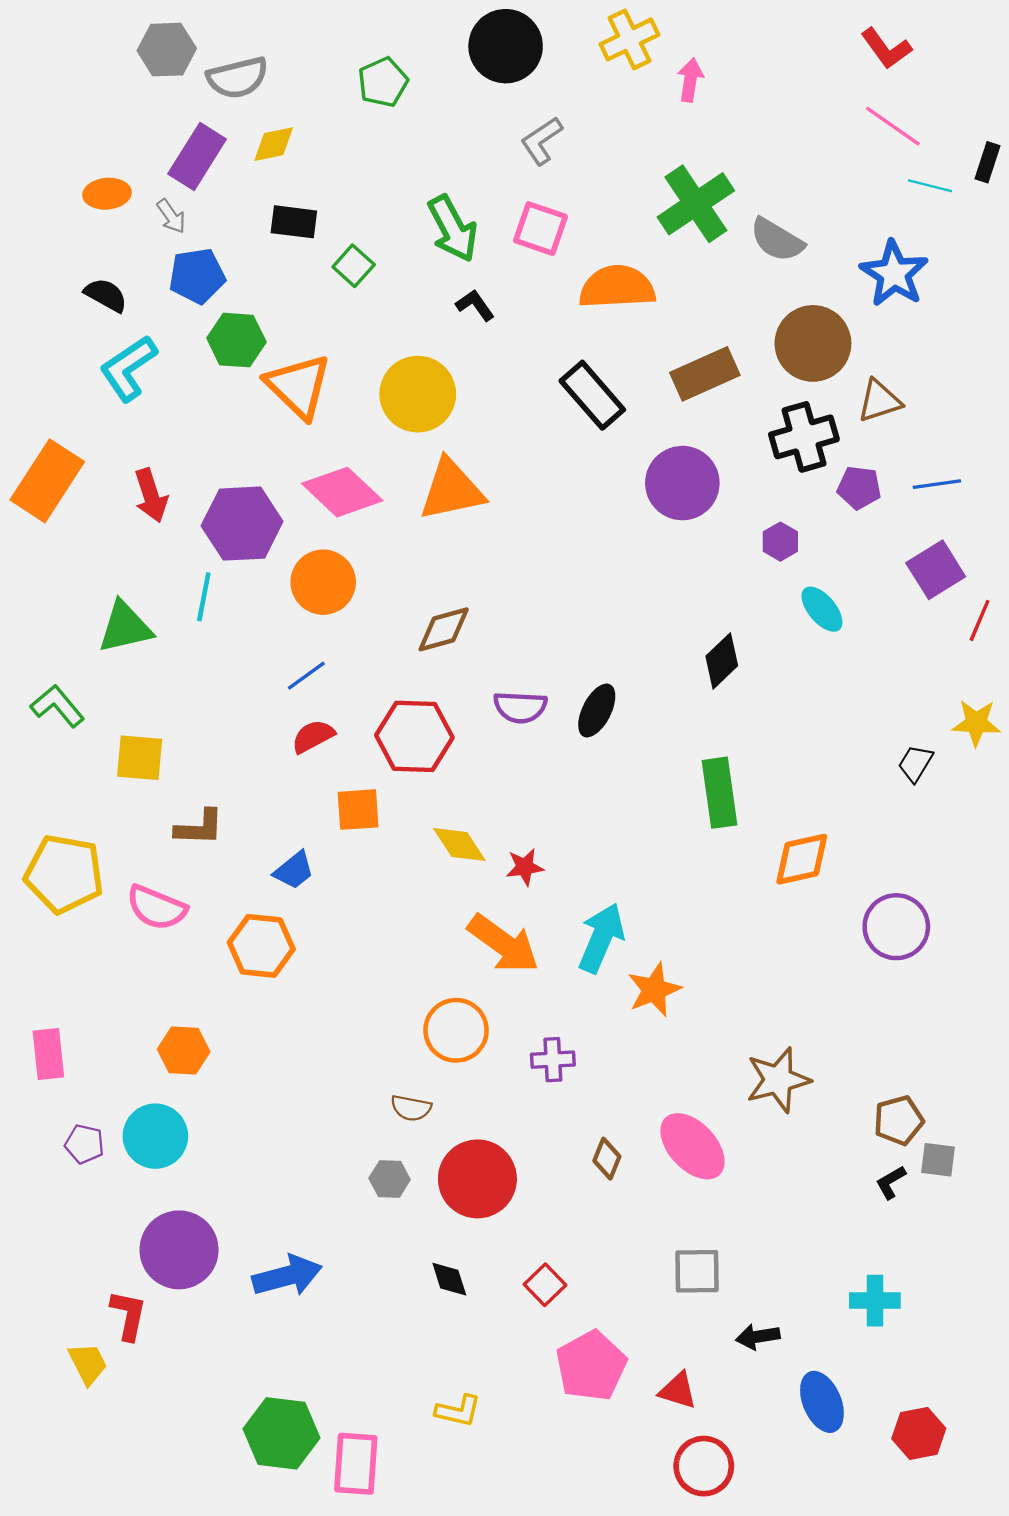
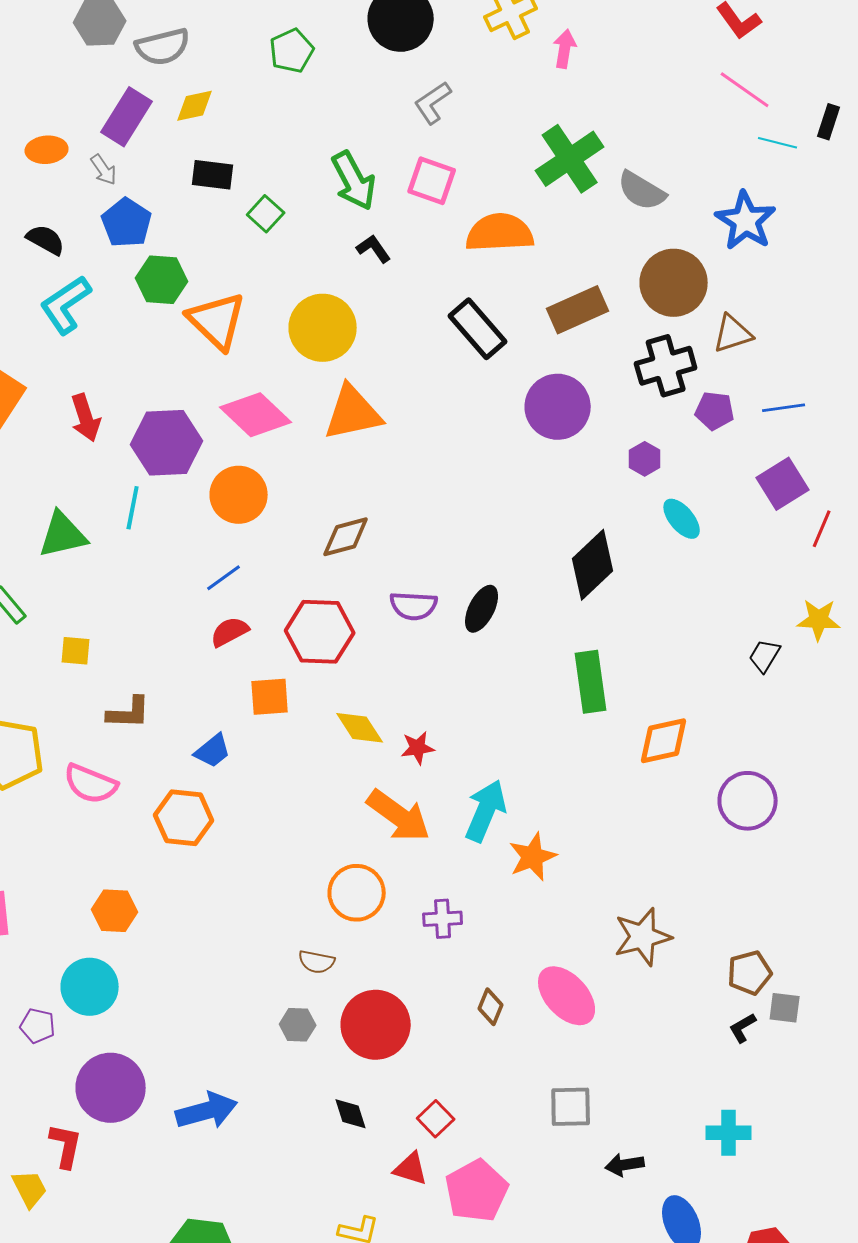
blue pentagon: (197, 276) -> (127, 223), turned -30
black diamond: (722, 661) -> (593, 565), size x1.4
yellow square: (140, 758) -> (76, 651), size x0.7
purple pentagon: (84, 1144) -> (38, 1026), moved
red triangle: (678, 1391) -> (411, 1169), moved

